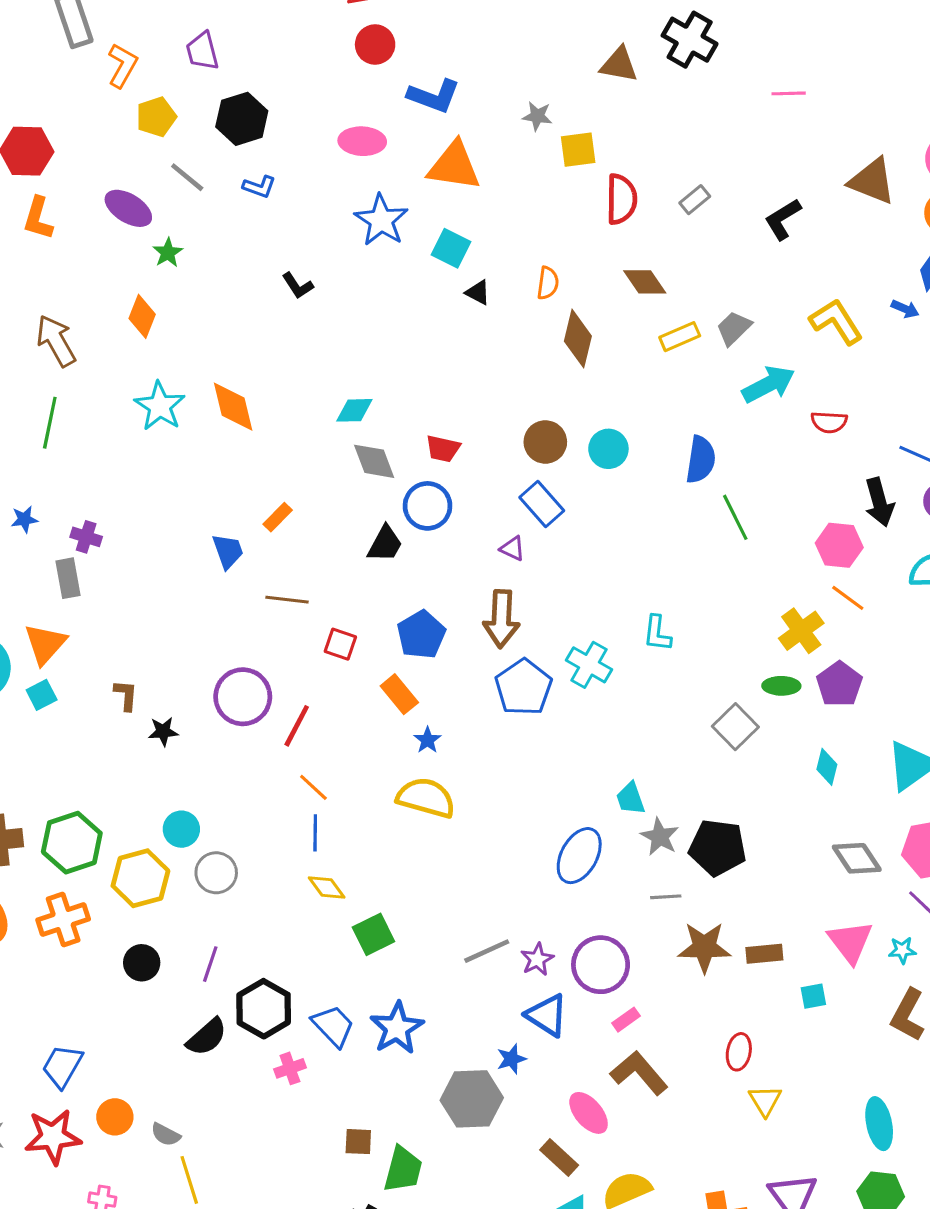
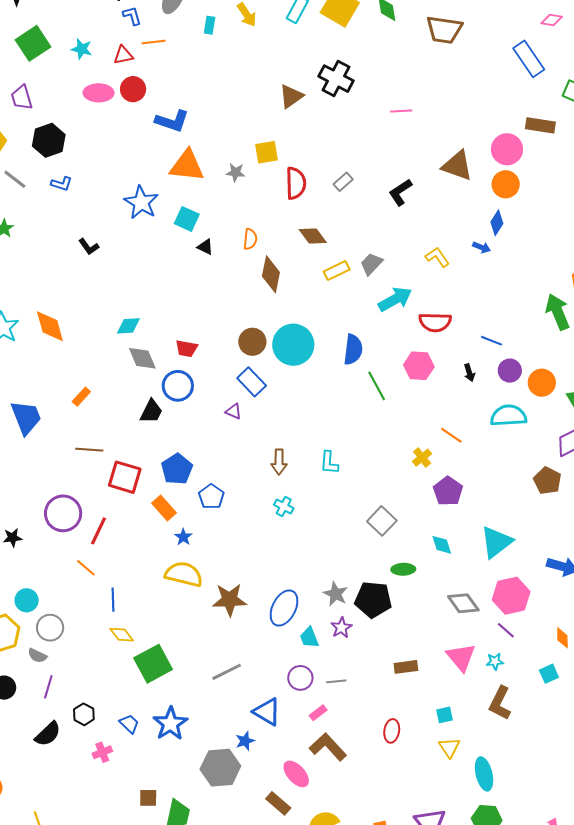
brown triangle: (619, 65) -> (291, 96), turned -44
gray star: (537, 116) -> (236, 172), moved
pink ellipse: (362, 141) -> (99, 93), moved
yellow L-shape: (836, 322) -> (437, 257), size x0.7
red semicircle: (829, 422) -> (435, 322), size x1.4
cyan circle: (608, 449) -> (293, 345), size x1.6
black arrow: (879, 502) -> (469, 373), size x0.6
pink hexagon: (839, 545) -> (419, 366), moved
blue trapezoid: (228, 551) -> (26, 417), moved, size x1.5
brown arrow: (501, 619) -> (279, 462), moved, size x0.7
yellow cross: (801, 631) -> (422, 458), size x0.7
red square: (340, 644) -> (125, 477), size x1.6
cyan cross: (589, 665) -> (284, 507), moved, size x0.7
green ellipse: (781, 686) -> (403, 569), moved
blue pentagon: (524, 687) -> (211, 497), moved, size x0.7
cyan diamond: (827, 767) -> (442, 545), turned -30
orange line: (313, 787) -> (86, 568), moved
cyan trapezoid: (631, 798) -> (309, 638), moved
gray line: (666, 897) -> (336, 681), moved
green square: (373, 934) -> (153, 664), size x1.4
brown star: (704, 947) -> (230, 600), moved
purple star: (537, 959) -> (341, 628), moved
purple circle: (601, 965) -> (300, 678), size x0.7
cyan square: (813, 996) -> (444, 715), moved
black hexagon: (264, 1009) -> (84, 714), size x0.6
blue trapezoid: (333, 1026) -> (129, 724), size x0.7
yellow triangle: (765, 1101) -> (449, 747), moved
gray semicircle: (166, 1135) -> (37, 656), moved

